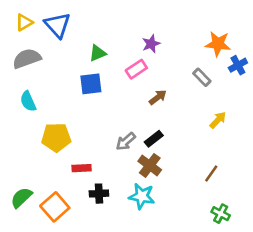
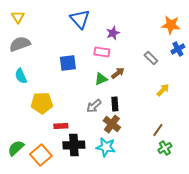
yellow triangle: (24, 22) -> (18, 17), turned -32
blue triangle: (57, 25) -> (80, 19), moved
orange star: (218, 44) -> (171, 25), moved
green triangle: (98, 53) -> (101, 79), moved
pink rectangle: (136, 69) -> (102, 52), turned 42
black rectangle: (154, 139) -> (115, 104), turned -56
black cross: (99, 194) -> (74, 145), size x1.5
green cross: (221, 214) -> (165, 148), moved, turned 32

